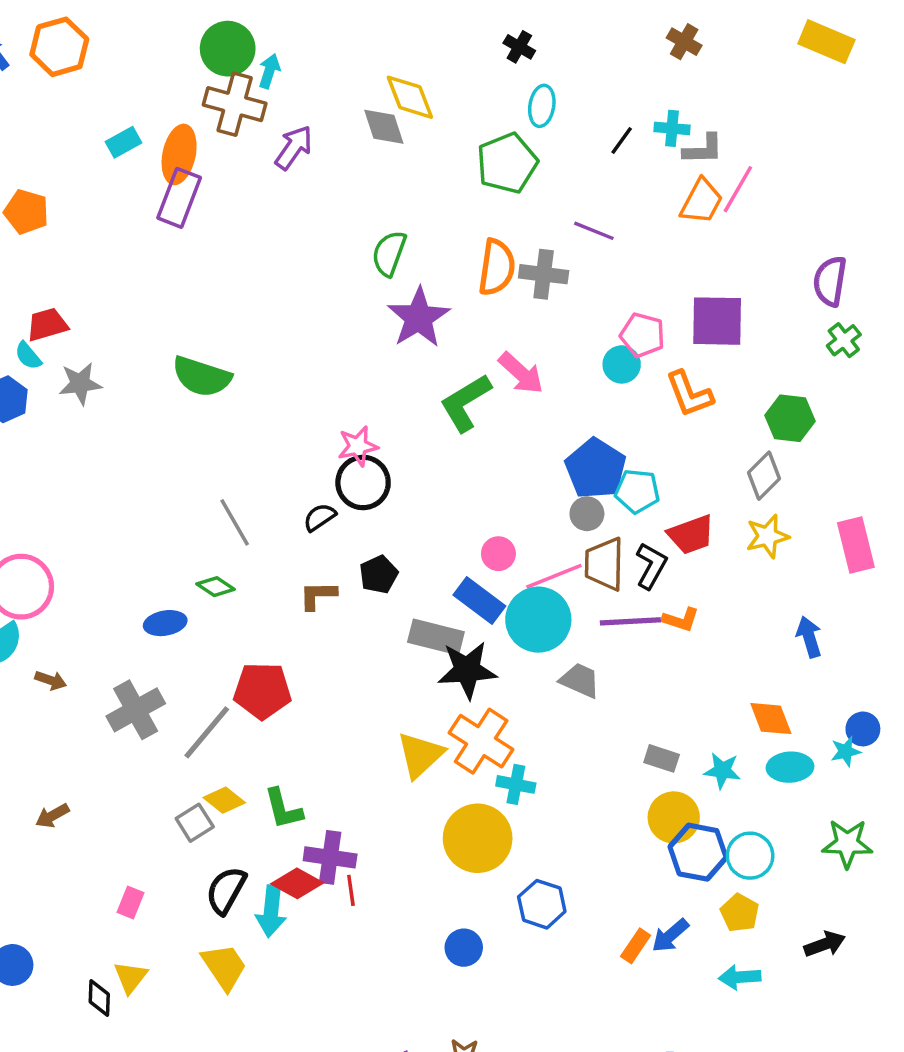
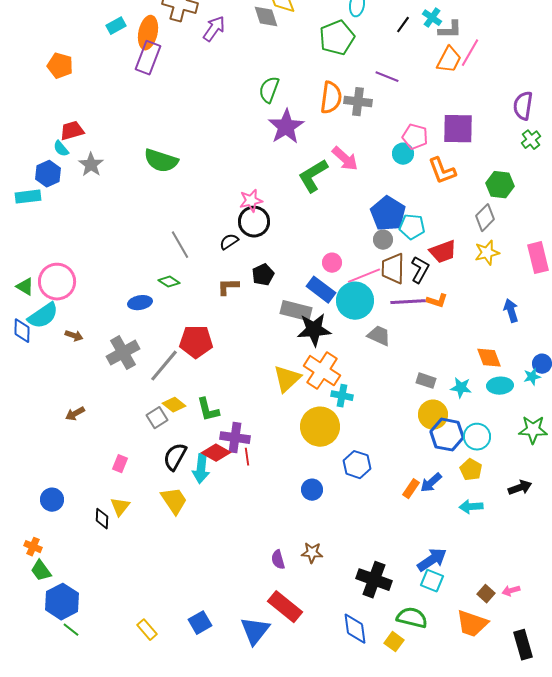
cyan cross: (672, 128) -> (432, 18), turned 30
gray star: (80, 384) -> (91, 165), turned -30

